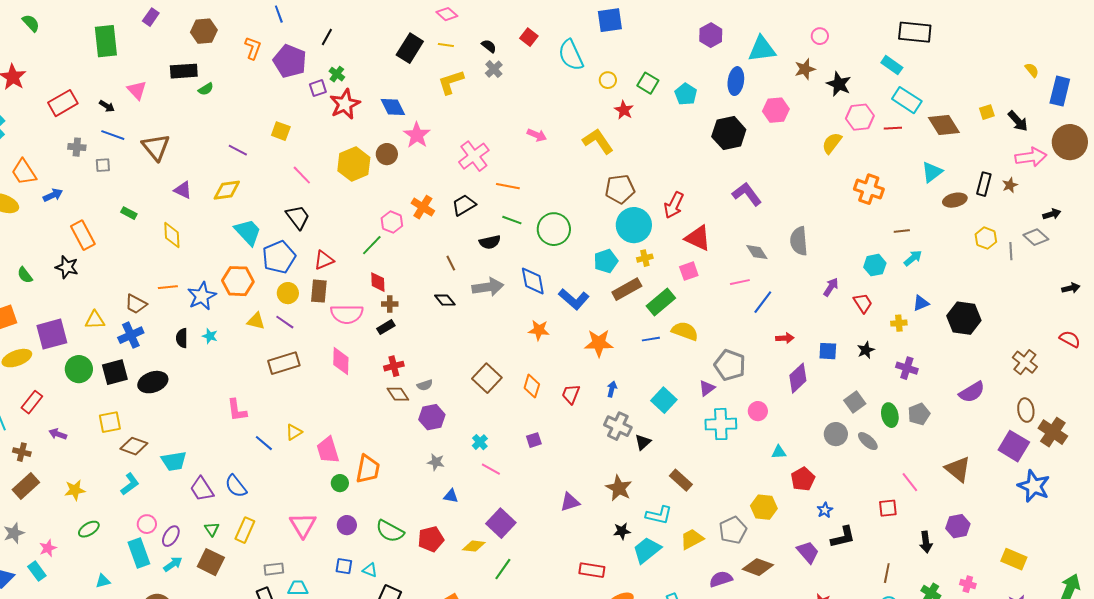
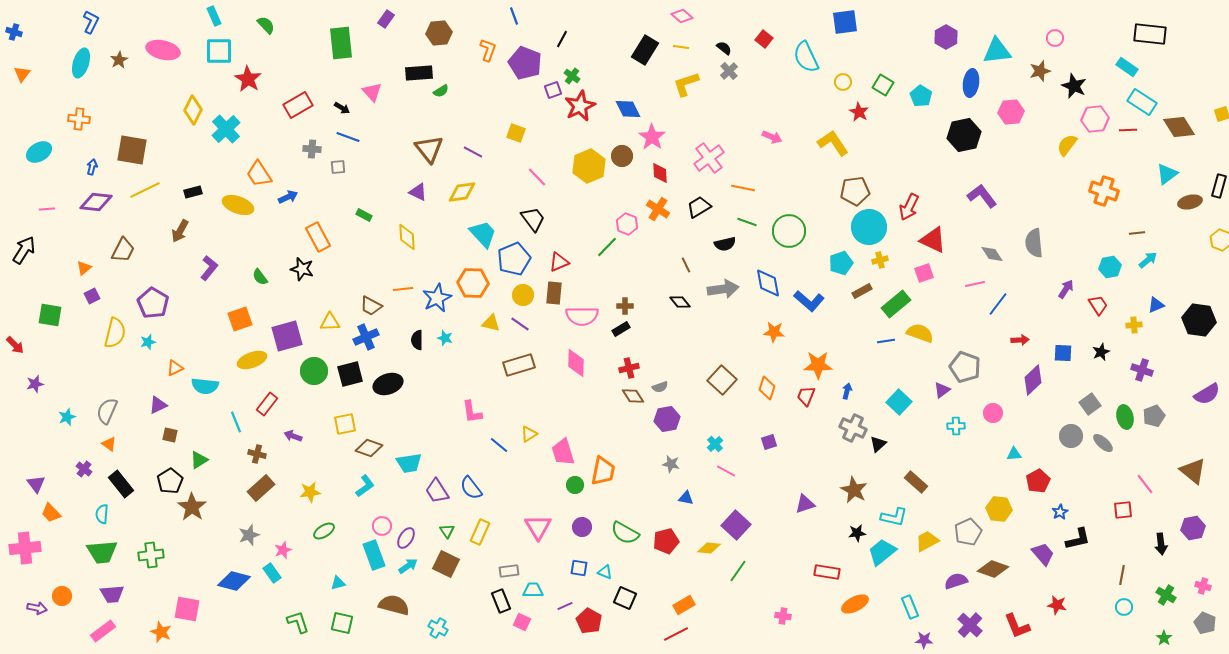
brown triangle: (156, 147) -> (429, 149), moved
red diamond: (378, 282) -> (660, 173), moved
brown rectangle: (627, 289) -> (862, 291), size x0.7
orange star: (599, 343) -> (818, 365), moved
cyan cross: (721, 424) -> (956, 426), size x0.6

